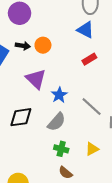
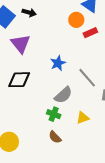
orange circle: (43, 45) -> (76, 20), moved
purple triangle: (36, 79) -> (21, 44), moved
gray semicircle: (56, 122) -> (63, 95), moved

